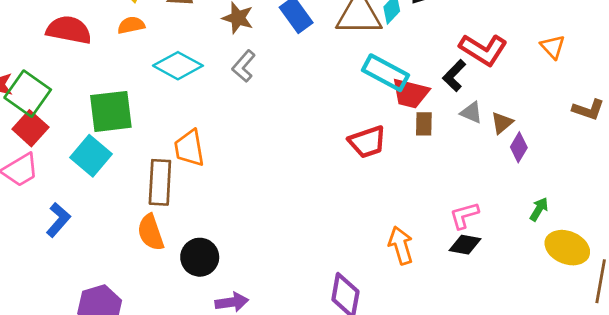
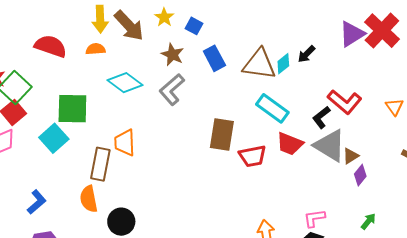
gray L-shape: (244, 66) -> (172, 90), size x1.4
red trapezoid: (410, 93) -> (290, 144), moved
gray triangle: (471, 113) -> (330, 146), size x2.0
brown rectangle: (424, 124) -> (222, 134), moved, size x1.8
blue L-shape: (58, 220) -> (37, 202), moved

